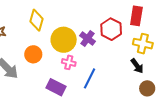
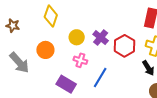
red hexagon: (111, 29) -> (125, 46), moved
yellow circle: (64, 40) -> (77, 37), size x0.6

